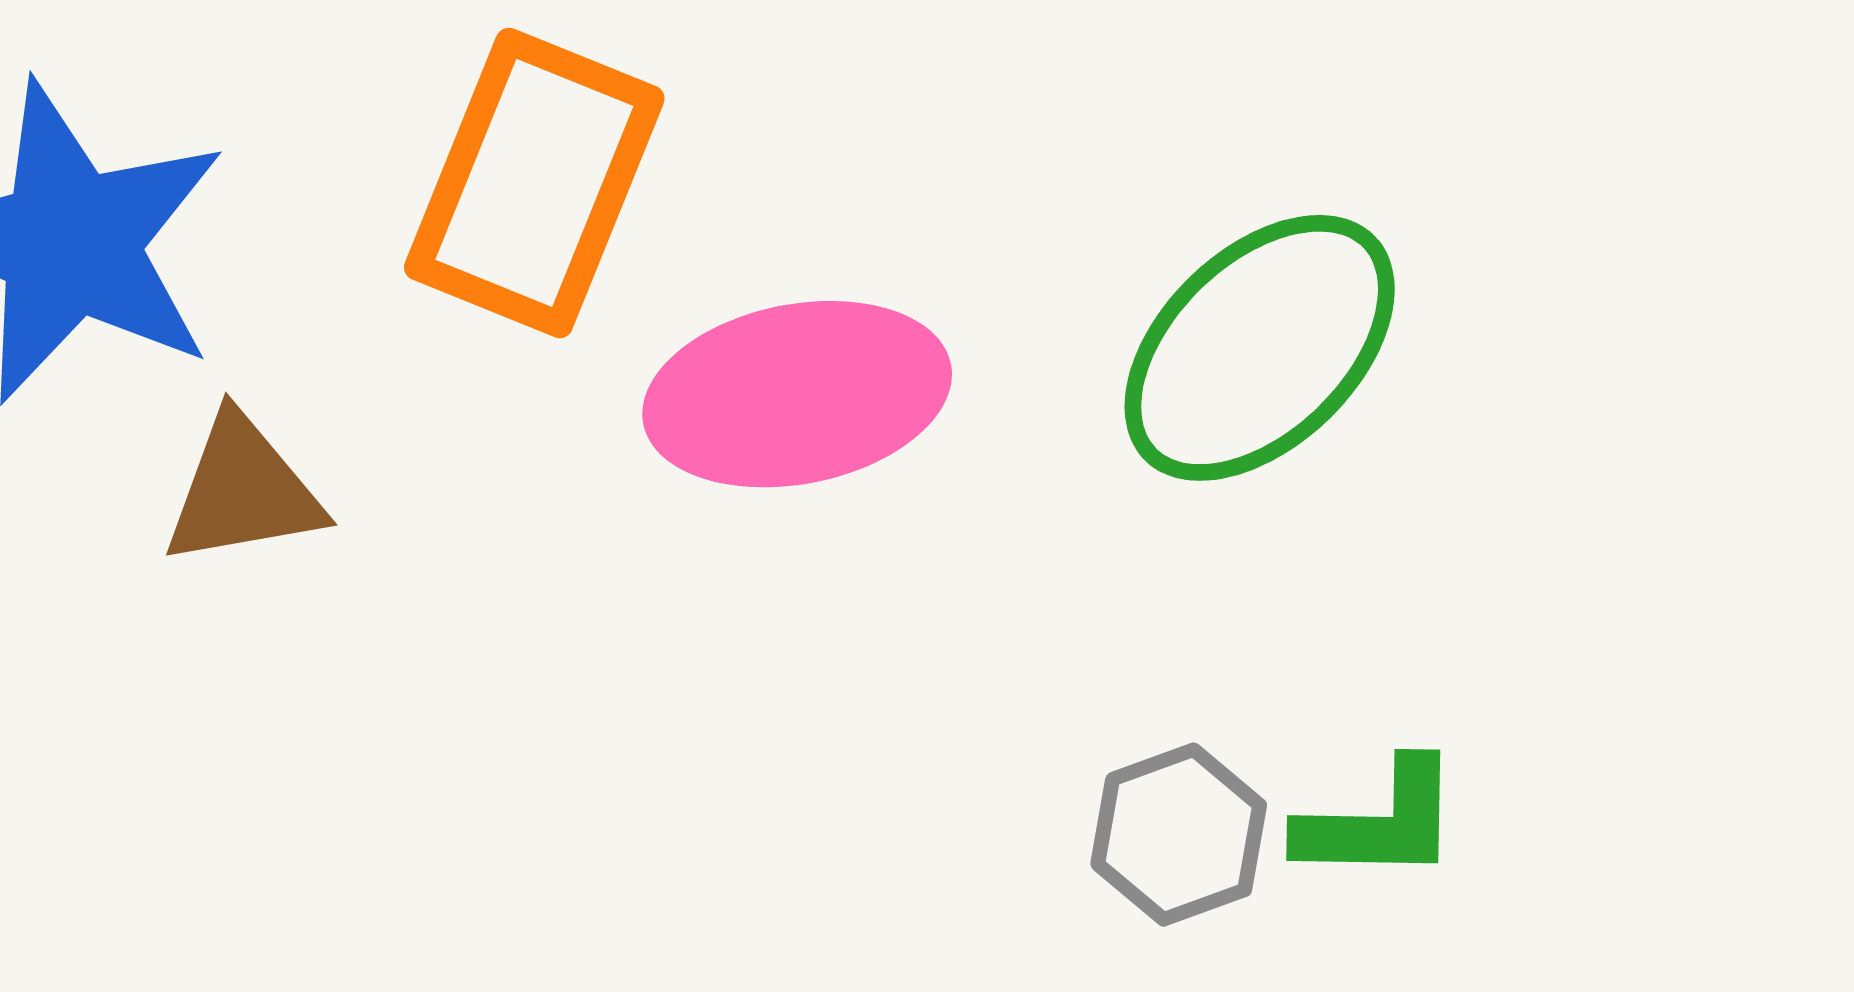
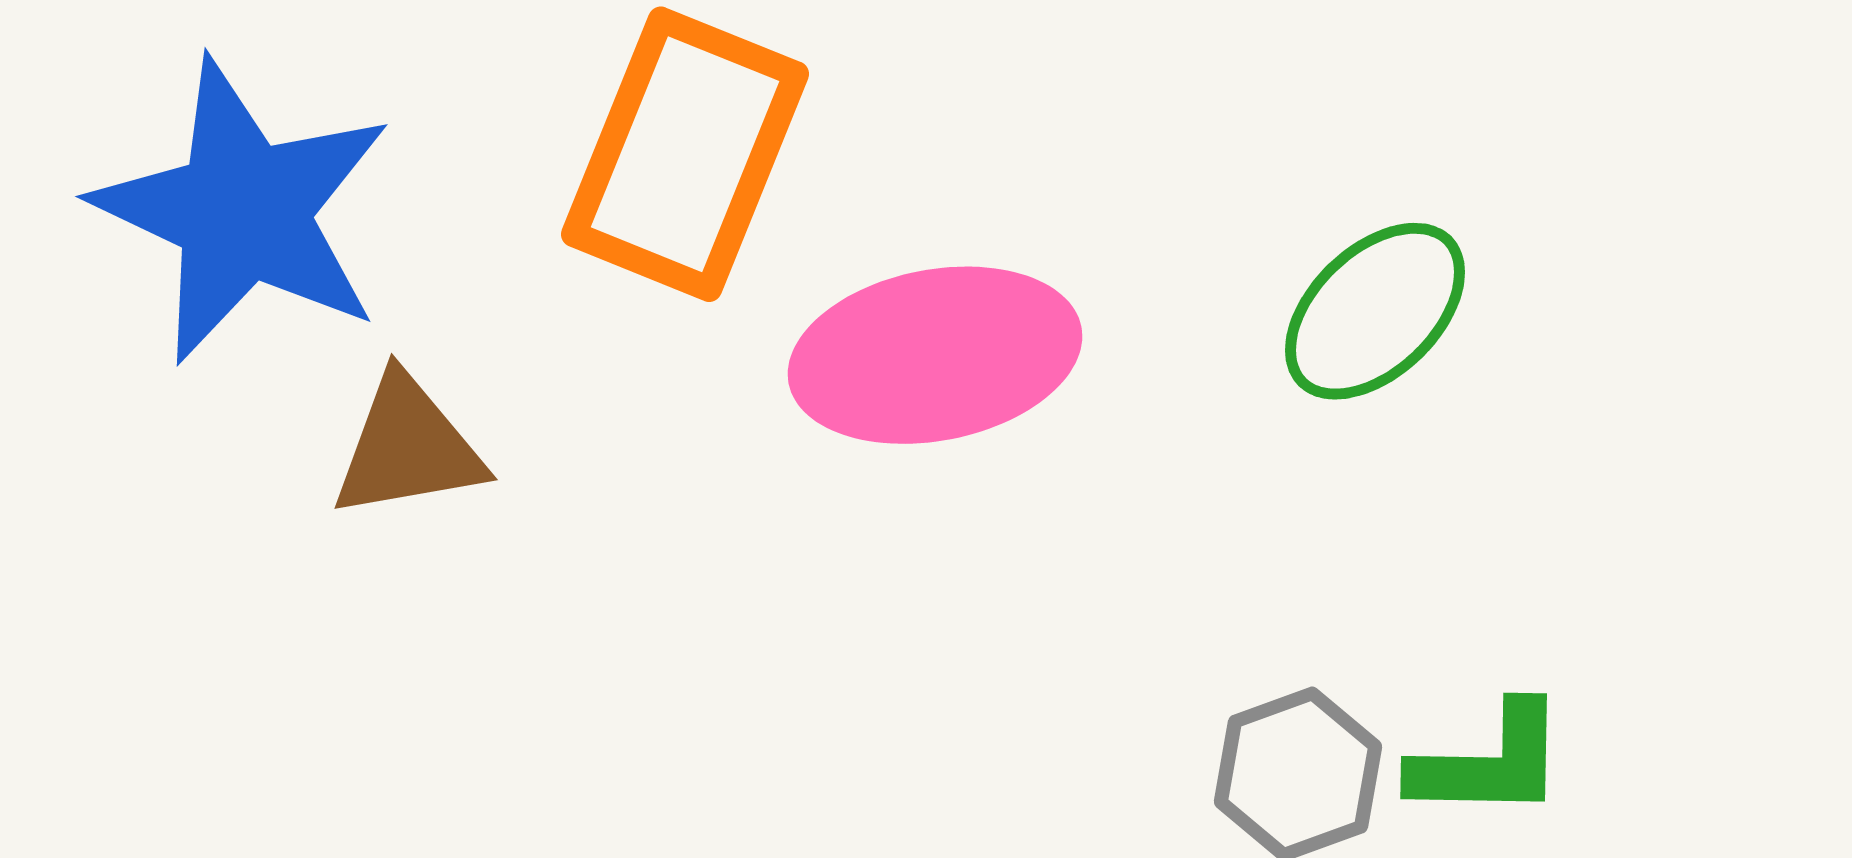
green ellipse: (1260, 348) -> (1375, 311), size x0.7

